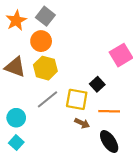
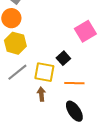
brown arrow: (82, 123) -> (41, 94), moved, turned -120

